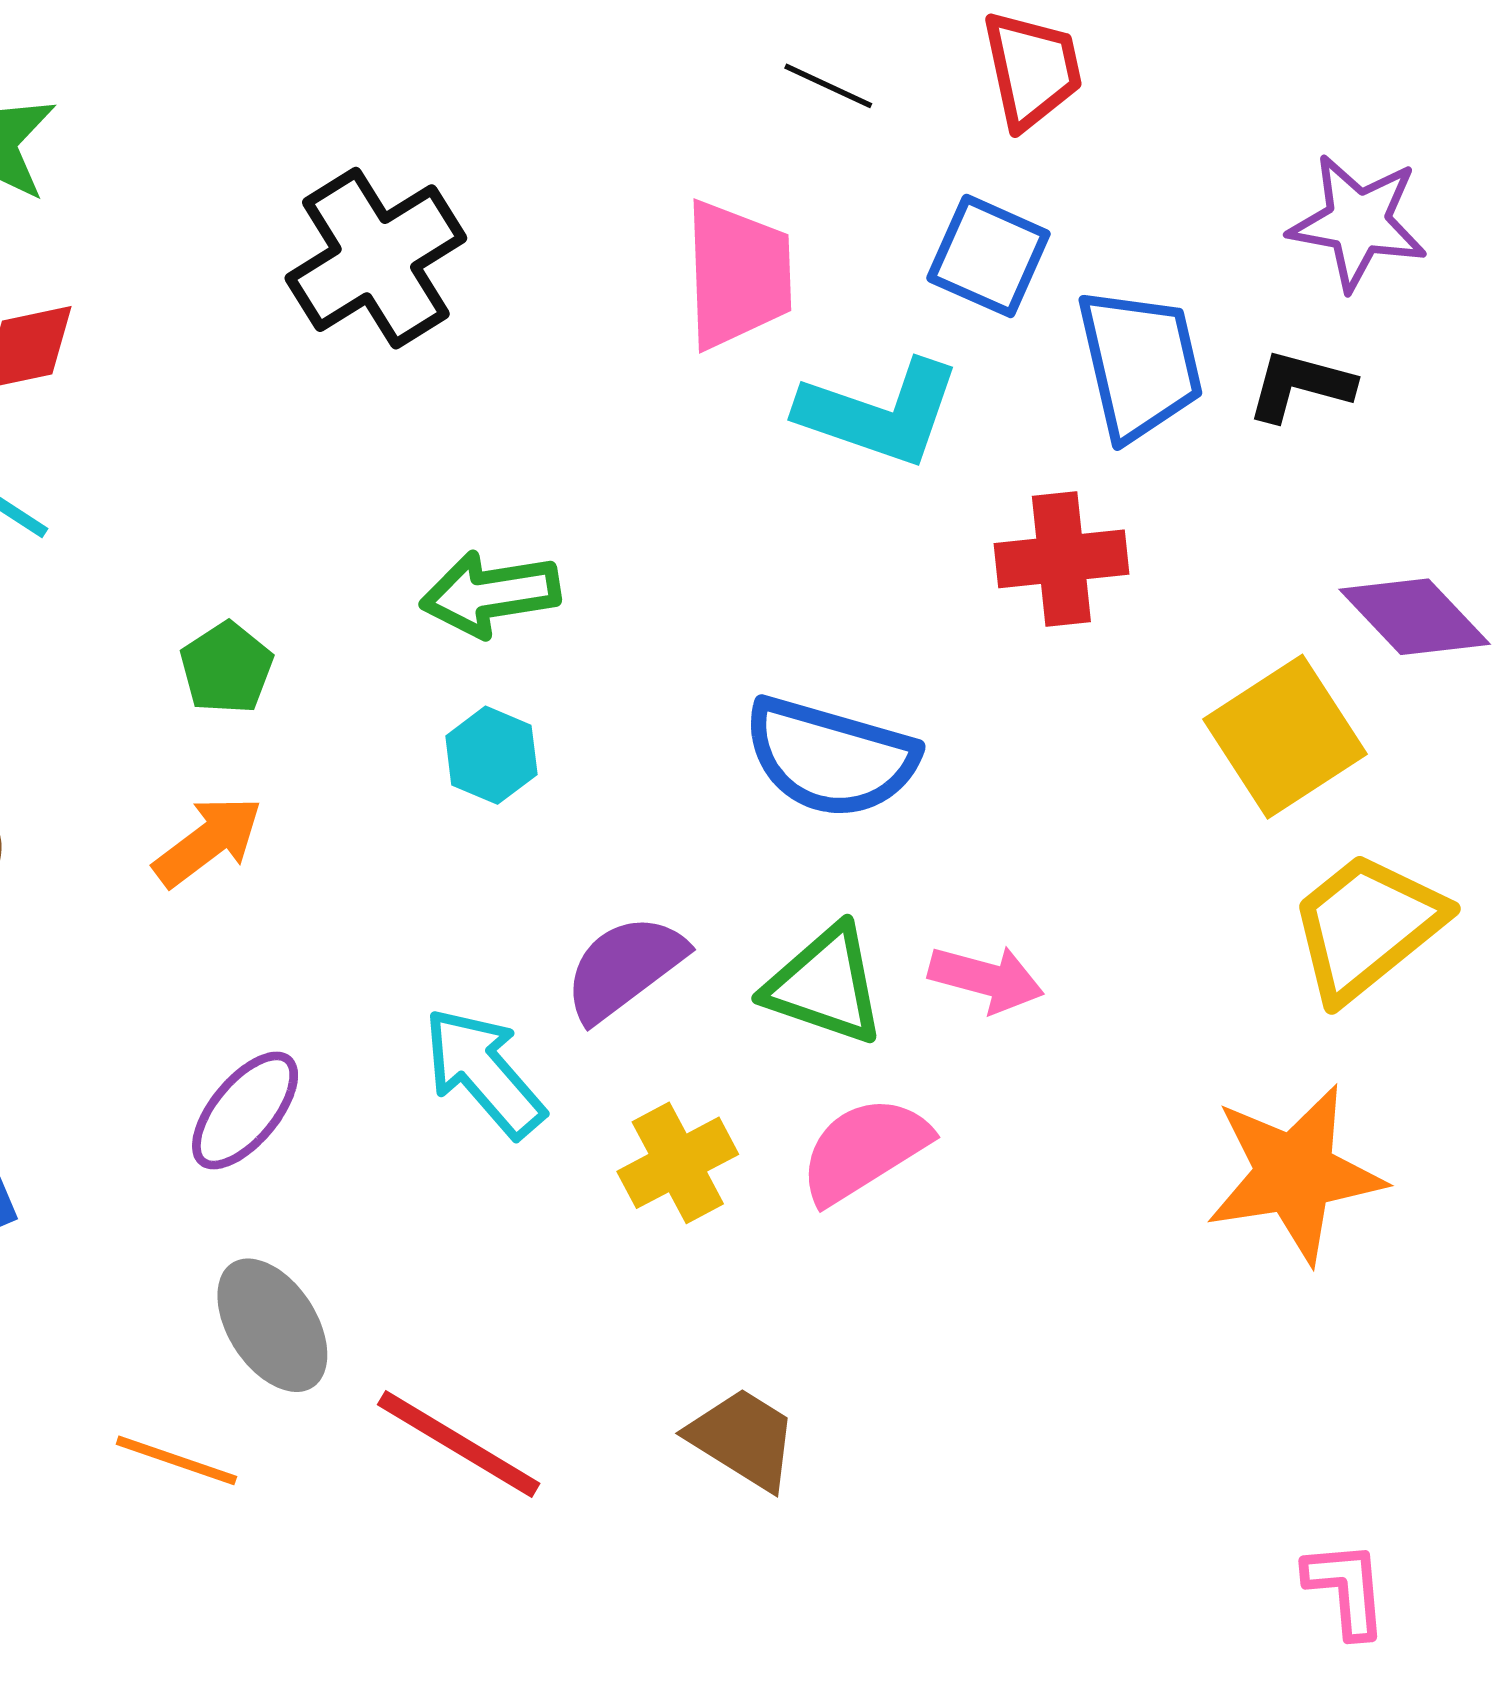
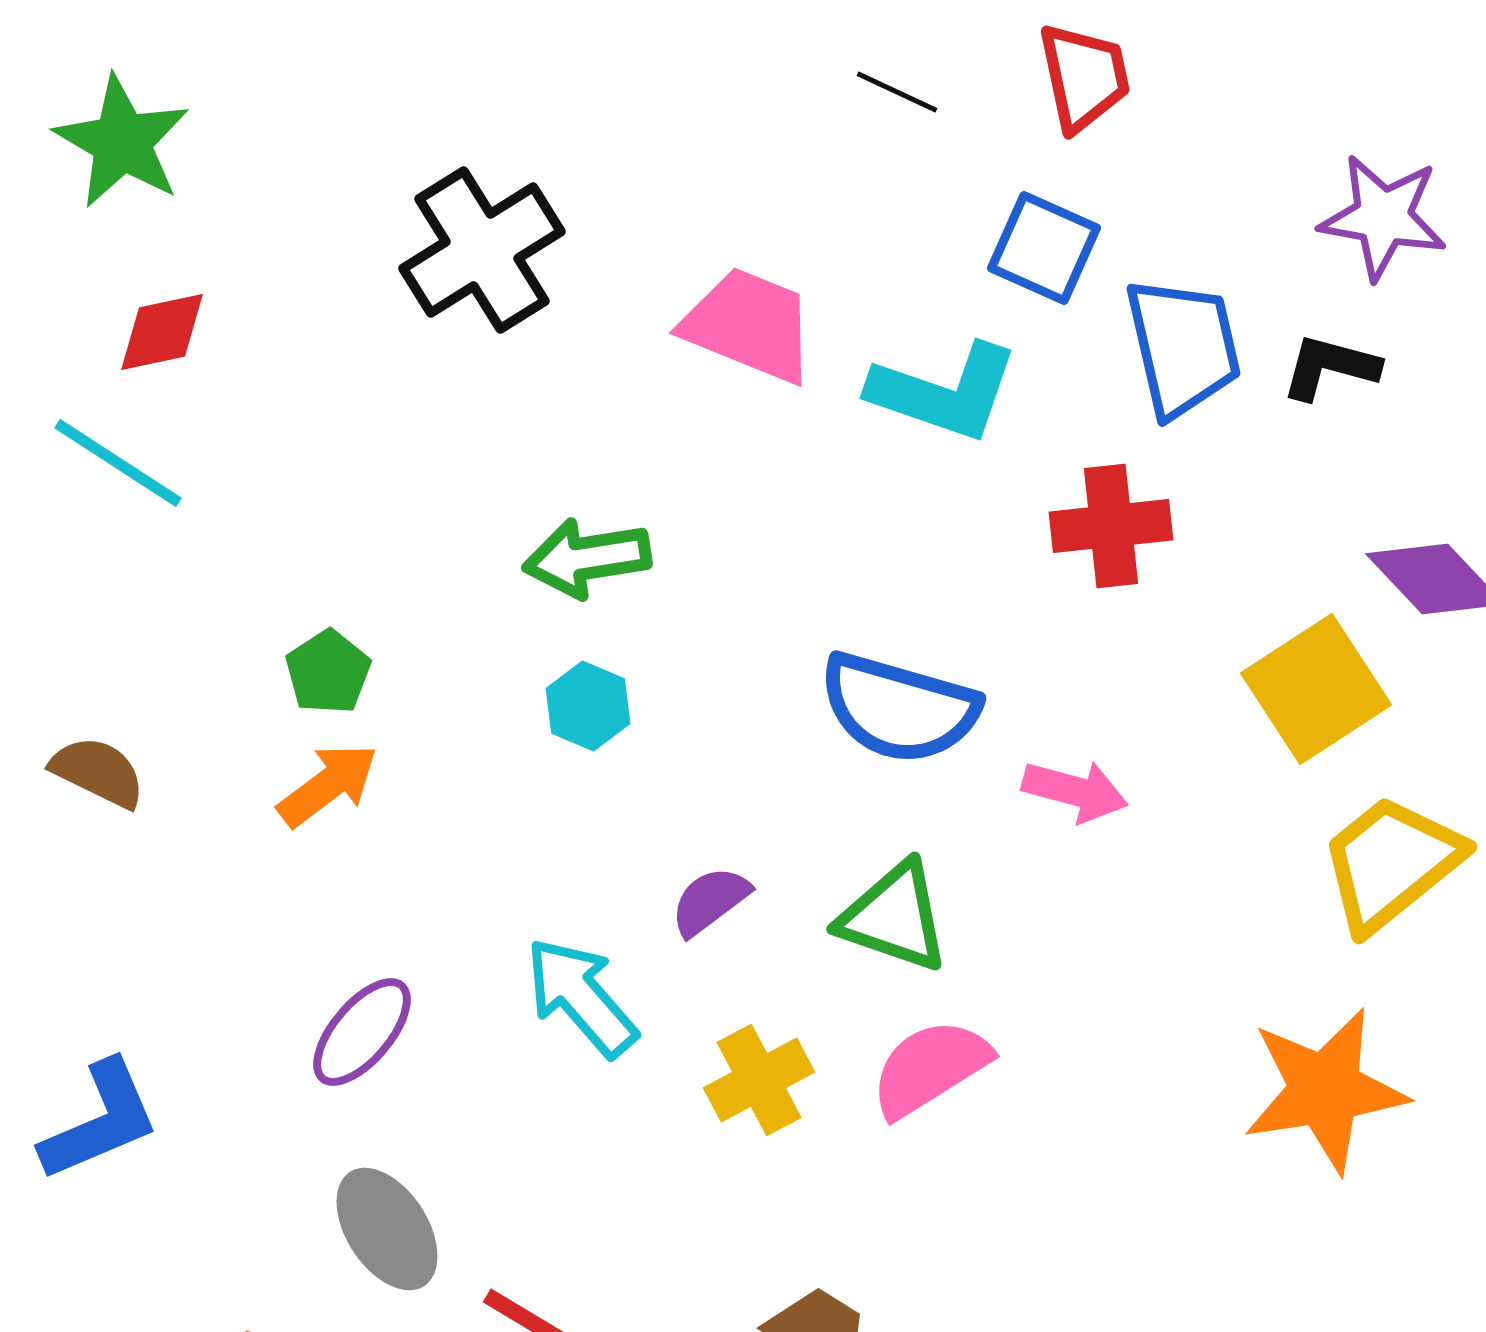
pink trapezoid: (738, 274) -> (749, 325), moved, turned -66
green pentagon: (227, 668) -> (328, 672), moved
purple semicircle: (624, 968) -> (710, 901), size x0.7
pink arrow: (986, 979) -> (1075, 791), moved

